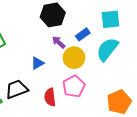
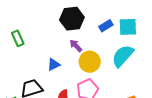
blue rectangle: (83, 34) -> (106, 26), moved

